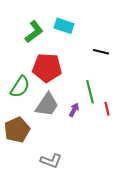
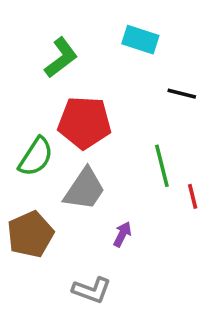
cyan rectangle: (64, 26) -> (140, 40), moved
purple arrow: (74, 110) -> (122, 234), moved

